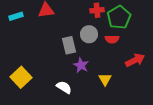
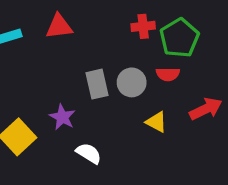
gray circle: (89, 34) -> (132, 82), moved
purple star: (81, 65) -> (62, 117), moved
yellow triangle: (105, 79) -> (156, 122), moved, turned -32

